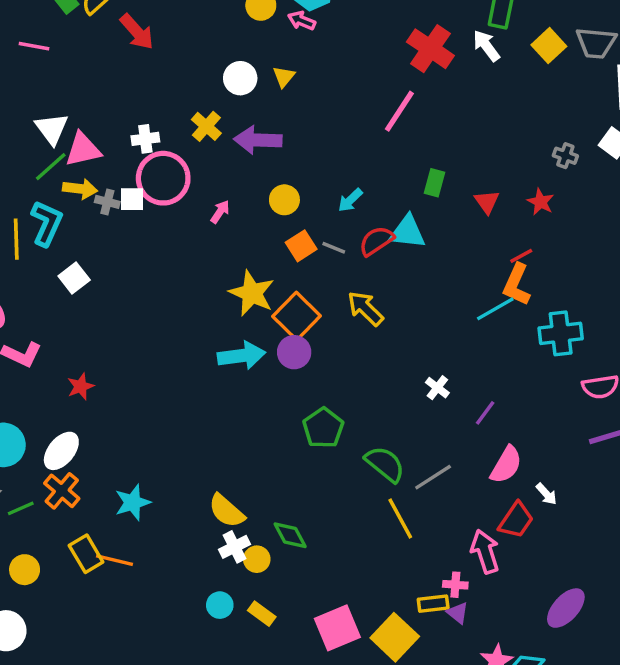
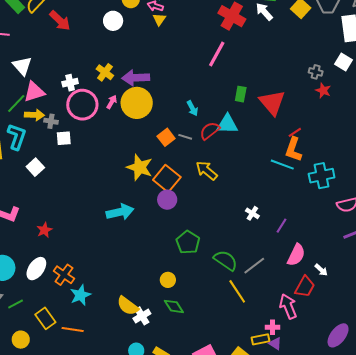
yellow triangle: (284, 77) -> (159, 19), moved
white circle: (240, 78) -> (113, 21), moved
white triangle: (52, 129) -> (22, 66), moved
white square: (132, 199) -> (64, 138), moved
yellow circle: (284, 200) -> (137, 103), moved, size x1.8
cyan arrow: (350, 200) -> (192, 108), turned -70
red triangle: (487, 202) -> (272, 103), size x1.8
red star: (541, 202) -> (323, 91), moved
pink arrow: (220, 212) -> (112, 102), moved
cyan line: (495, 309) -> (282, 165), turned 55
cyan arrow: (242, 356) -> (120, 212), moved
orange cross: (62, 491) -> (64, 275), moved
yellow semicircle: (227, 511) -> (128, 306), moved
yellow rectangle: (86, 554) -> (45, 318), moved
yellow circle: (257, 559) -> (168, 280), moved

